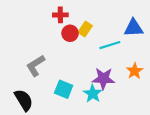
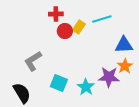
blue triangle: (134, 28) -> (124, 45), moved
cyan line: (110, 45) -> (102, 19), moved
purple star: (103, 79) -> (109, 77), moved

